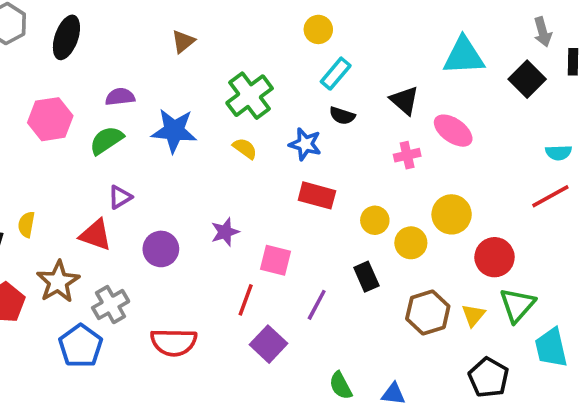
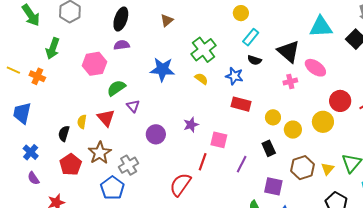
black ellipse: (66, 37) -> (121, 19), moved
purple semicircle: (120, 97) -> (122, 45), moved
black triangle: (404, 100) -> (289, 51), size x1.4
green semicircle: (106, 140) -> (116, 88), moved
purple triangle: (120, 197) -> (133, 106), turned -40
yellow circle: (452, 214) -> (323, 122), moved
red triangle: (95, 235) -> (106, 118), moved, turned 30
red circle: (494, 257) -> (340, 101), moved
red semicircle: (174, 342) -> (180, 185), moved, turned 125
purple square: (268, 344) -> (273, 186), moved, turned -30

